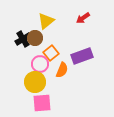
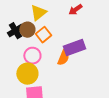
orange square: (51, 53) -> (43, 35), moved
orange semicircle: (62, 70) -> (63, 58), moved

